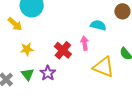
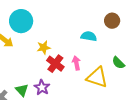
pink arrow: (85, 43) -> (76, 63), moved
yellow star: (27, 49) -> (44, 47), moved

